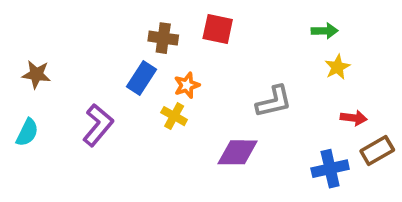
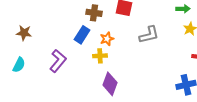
gray L-shape: (274, 102) -> (149, 35), moved
yellow cross: (174, 116) -> (100, 56), turned -32
purple diamond: (238, 152) -> (110, 84), moved, turned -70

